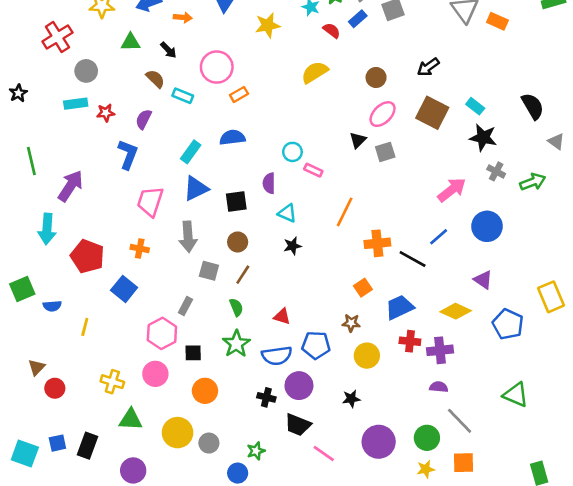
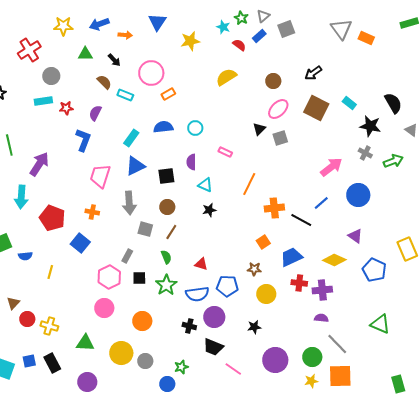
black star: (483, 138) -> (370, 126), moved
cyan circle: (292, 152) -> (195, 128), moved
black square: (193, 353) -> (139, 278), moved
yellow cross: (112, 382) -> (49, 326), moved
black rectangle: (87, 446) -> (52, 363), turned -48
orange square: (463, 463) -> (340, 376), size x1.4

